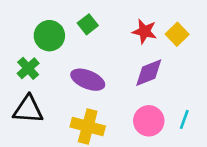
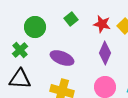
green square: (88, 24) -> (71, 19), moved
purple diamond: (149, 73) -> (105, 53), turned -45

